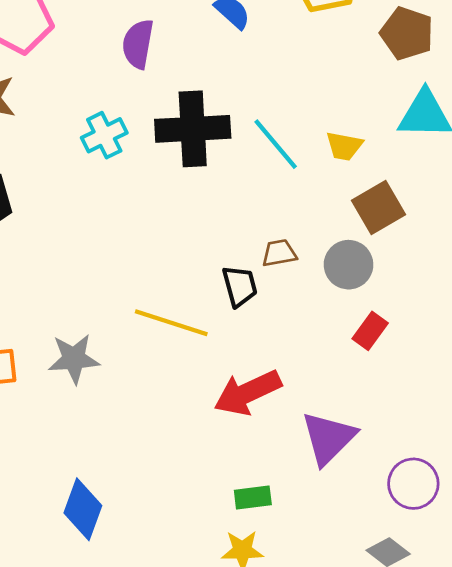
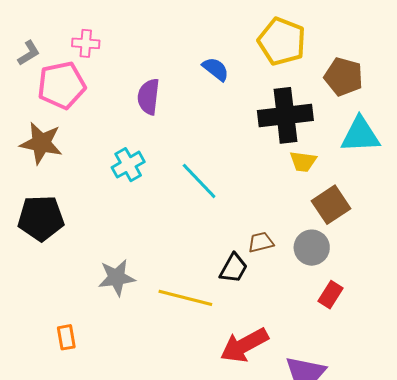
black cross: (193, 129) -> (285, 115), moved
cyan line: (276, 144) -> (199, 181), moved
black trapezoid: (240, 286) -> (234, 268), turned 48
gray star: (74, 359) -> (117, 278), moved

